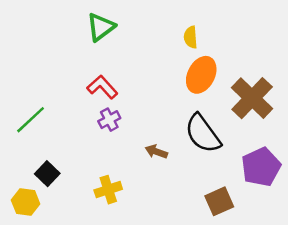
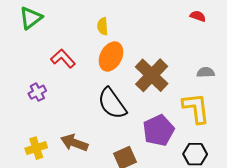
red L-shape: (102, 87) -> (63, 59), moved
brown arrow: (156, 152) -> (74, 143), moved, size x1.5

